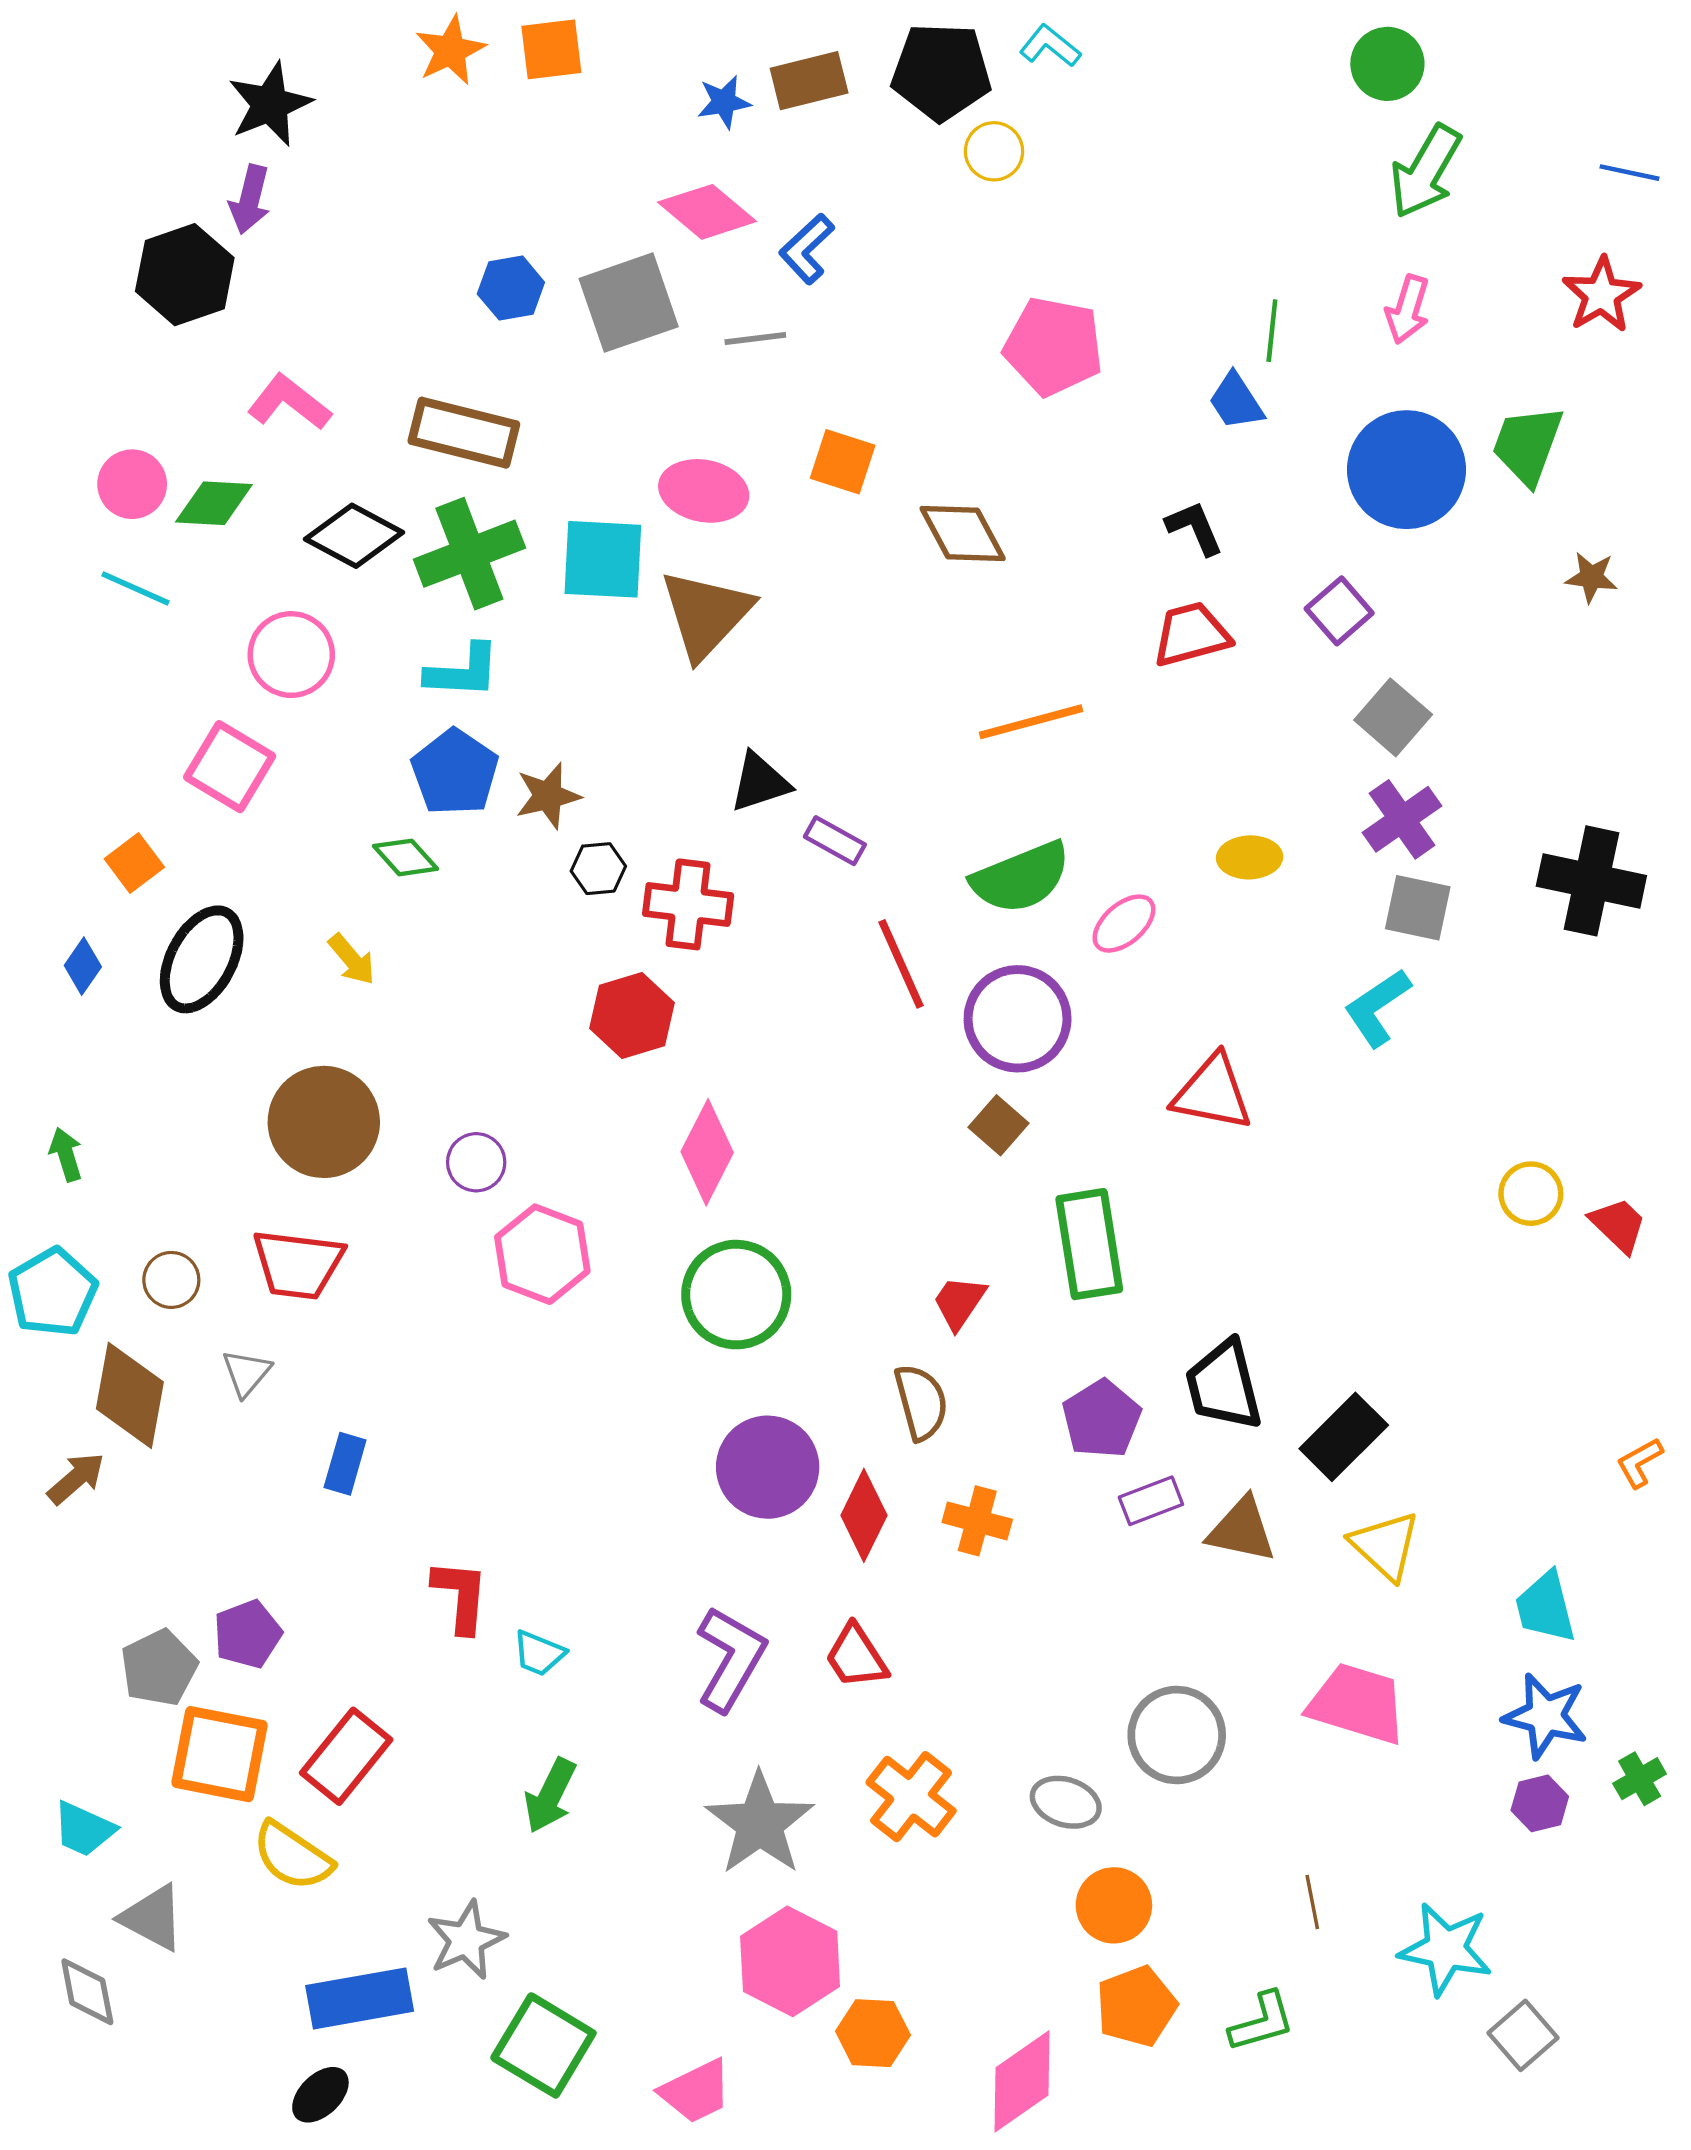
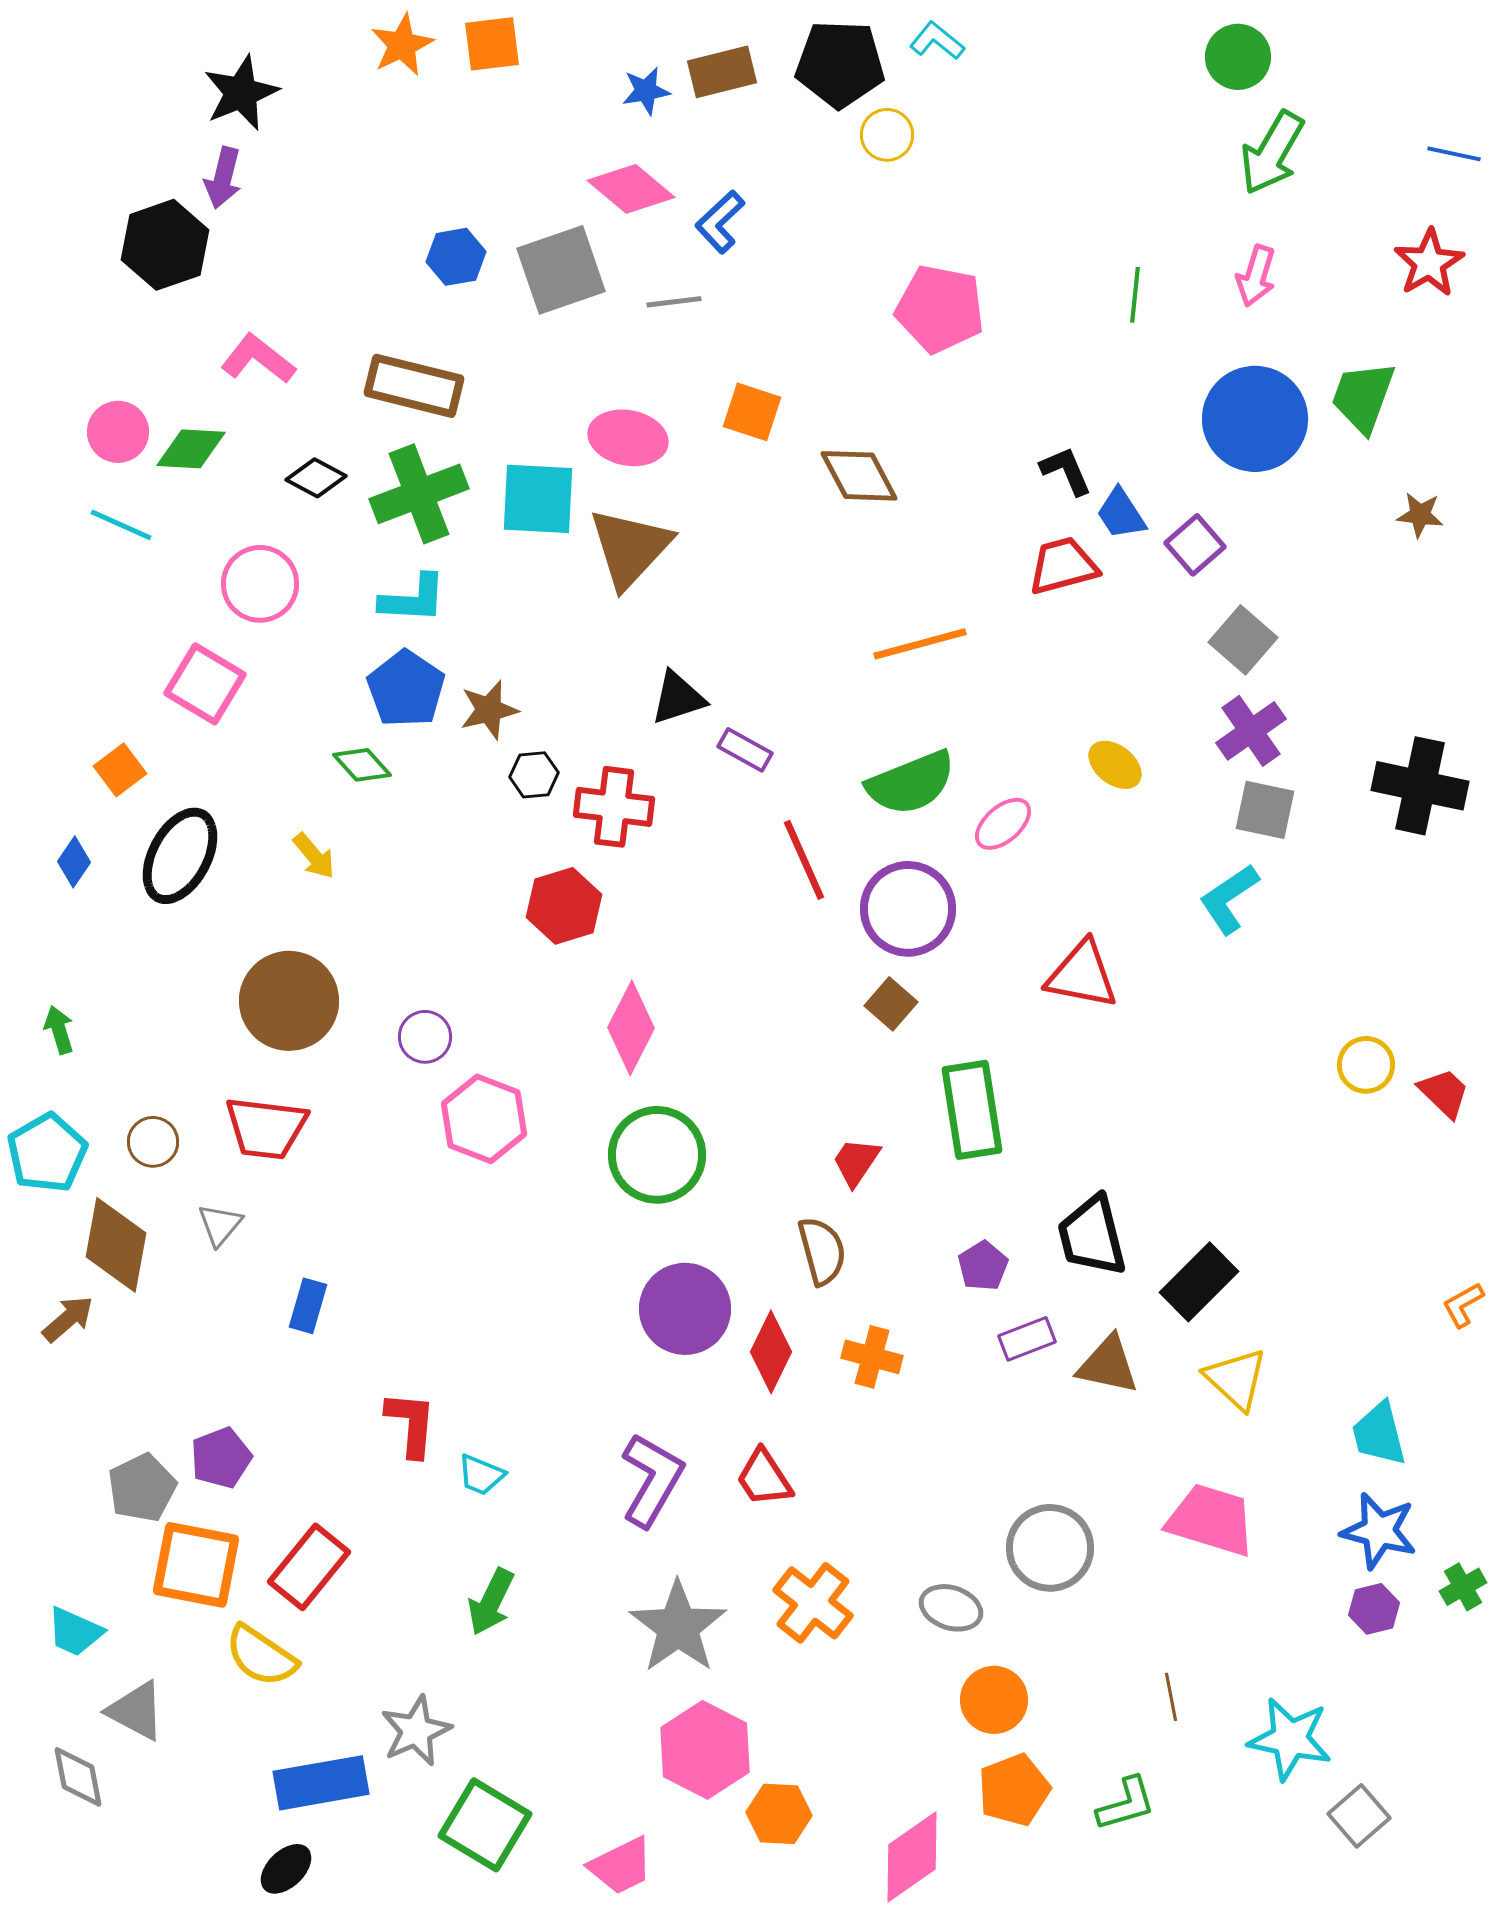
blue trapezoid: (1236, 401) -> (1121, 514), moved
black diamond: (354, 536) -> (316, 478), size x0.7
yellow ellipse: (1250, 857) -> (1115, 765), turned 40
purple pentagon: (1102, 1419) -> (983, 1266), size x0.7

